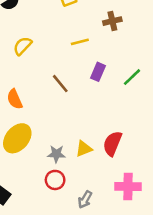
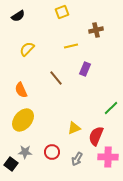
green line: (132, 77) -> (111, 108), moved
red semicircle: (112, 143) -> (96, 136), moved
gray star: (56, 154) -> (25, 152), moved
gray arrow: (85, 200) -> (77, 159), moved

